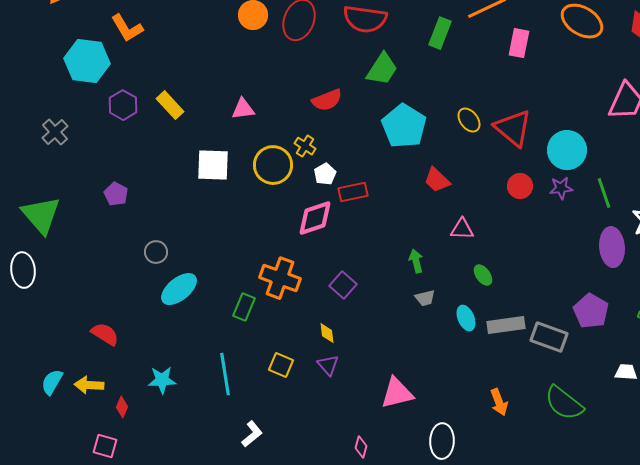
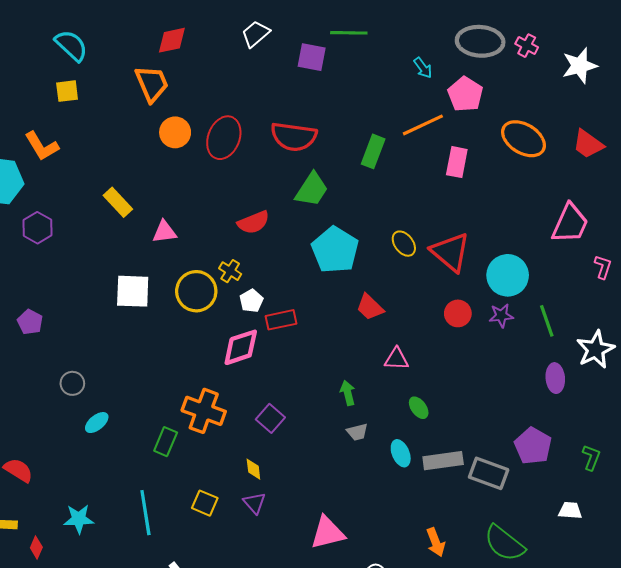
yellow rectangle: (170, 105) -> (118, 202), moved
purple ellipse: (612, 247) -> (555, 378), size x0.7
cyan ellipse: (179, 289) -> (97, 423), size x0.6

